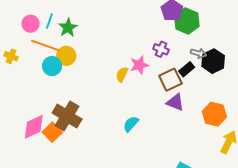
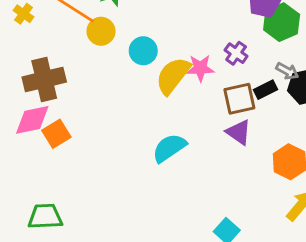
cyan circle: (52, 66) -> (143, 51), moved
yellow semicircle: (122, 74) -> (173, 76), size x1.8
brown cross: (67, 116) -> (44, 79), moved, turned 32
cyan semicircle: (131, 124) -> (169, 148), size x1.4

